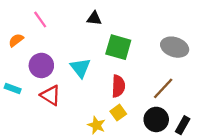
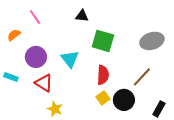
gray ellipse: (175, 47) -> (152, 41), turned -35
black circle: (156, 119) -> (124, 100), moved
yellow star: (96, 125) -> (55, 109), moved

